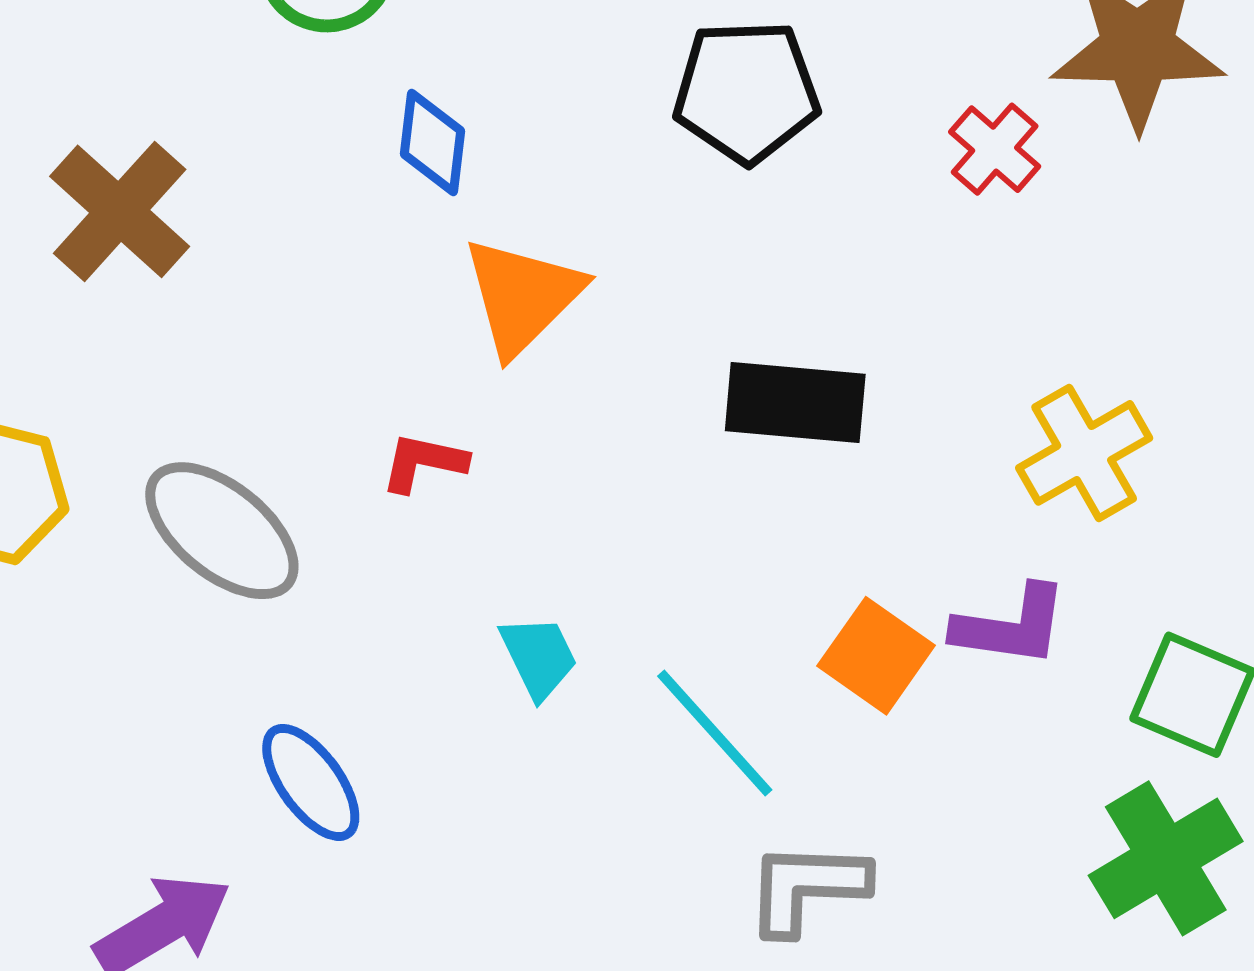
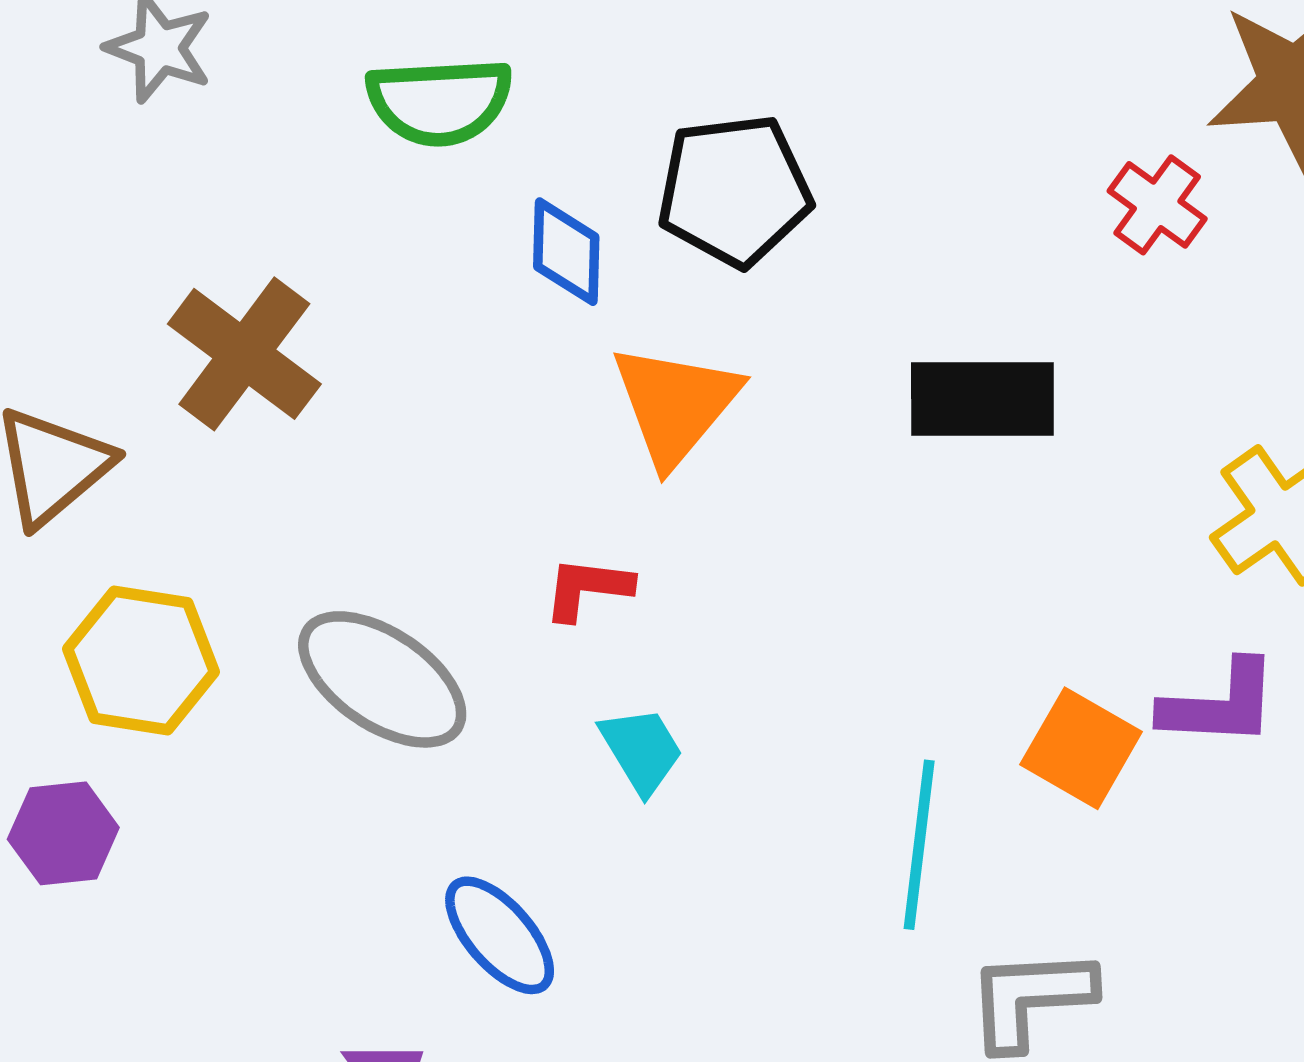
black pentagon: (746, 92) -> (734, 190), moved
black rectangle: (795, 402) -> (982, 399), moved
cyan trapezoid: (539, 657) -> (641, 750), moved
cyan line: (715, 733) -> (919, 845), turned 54

